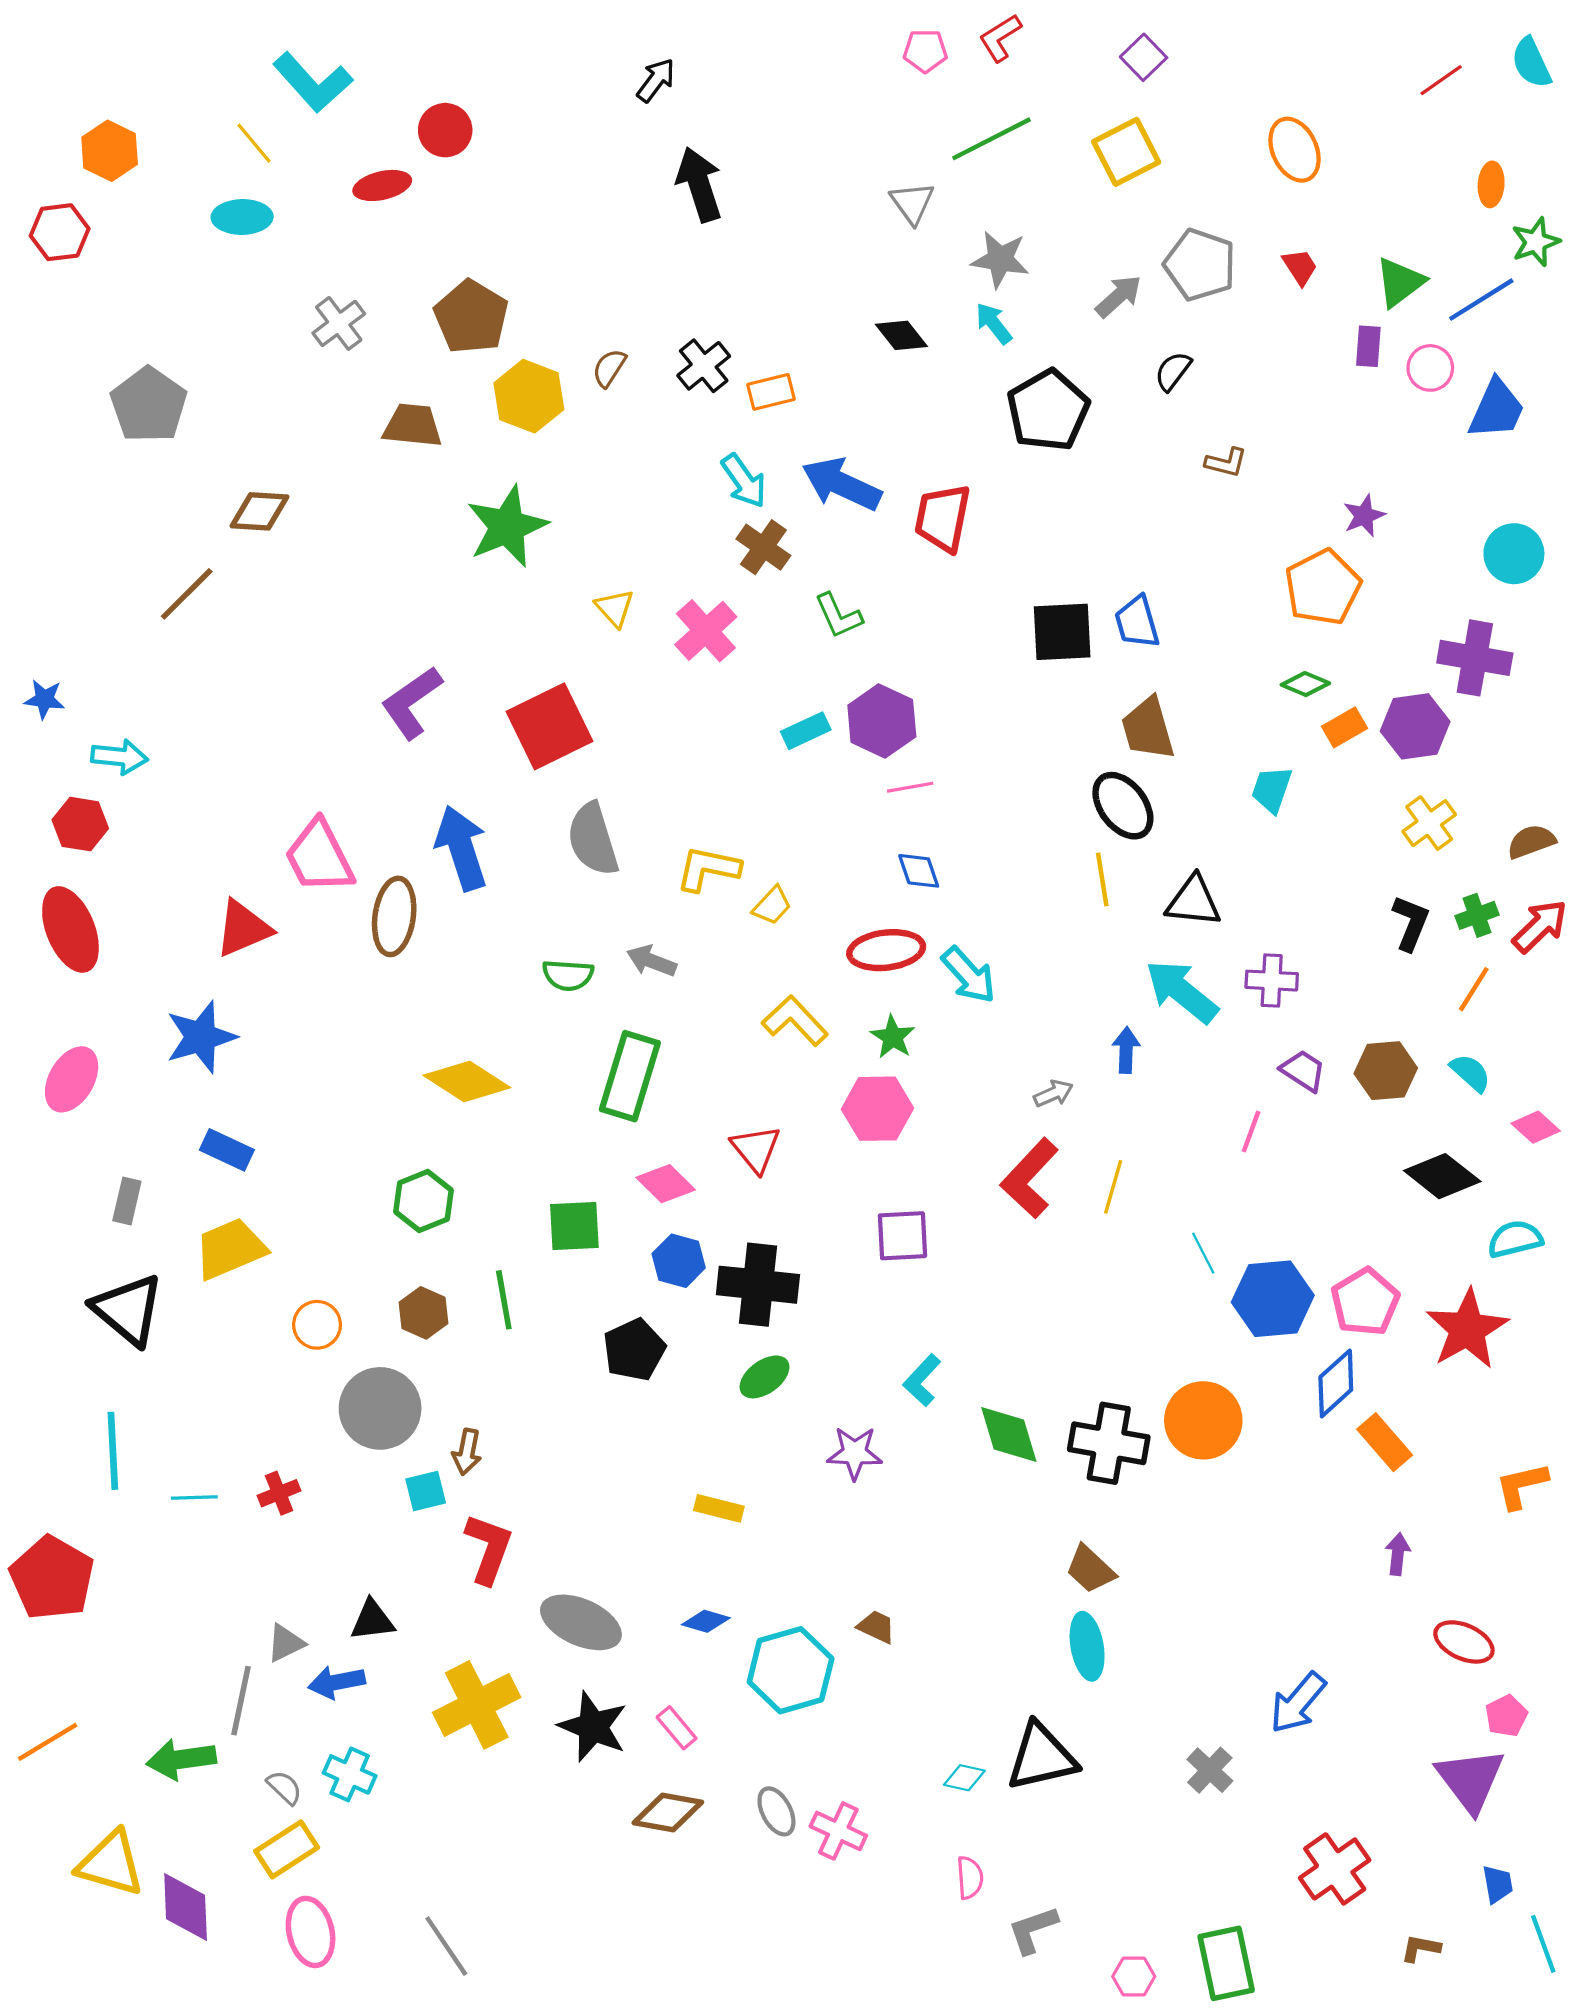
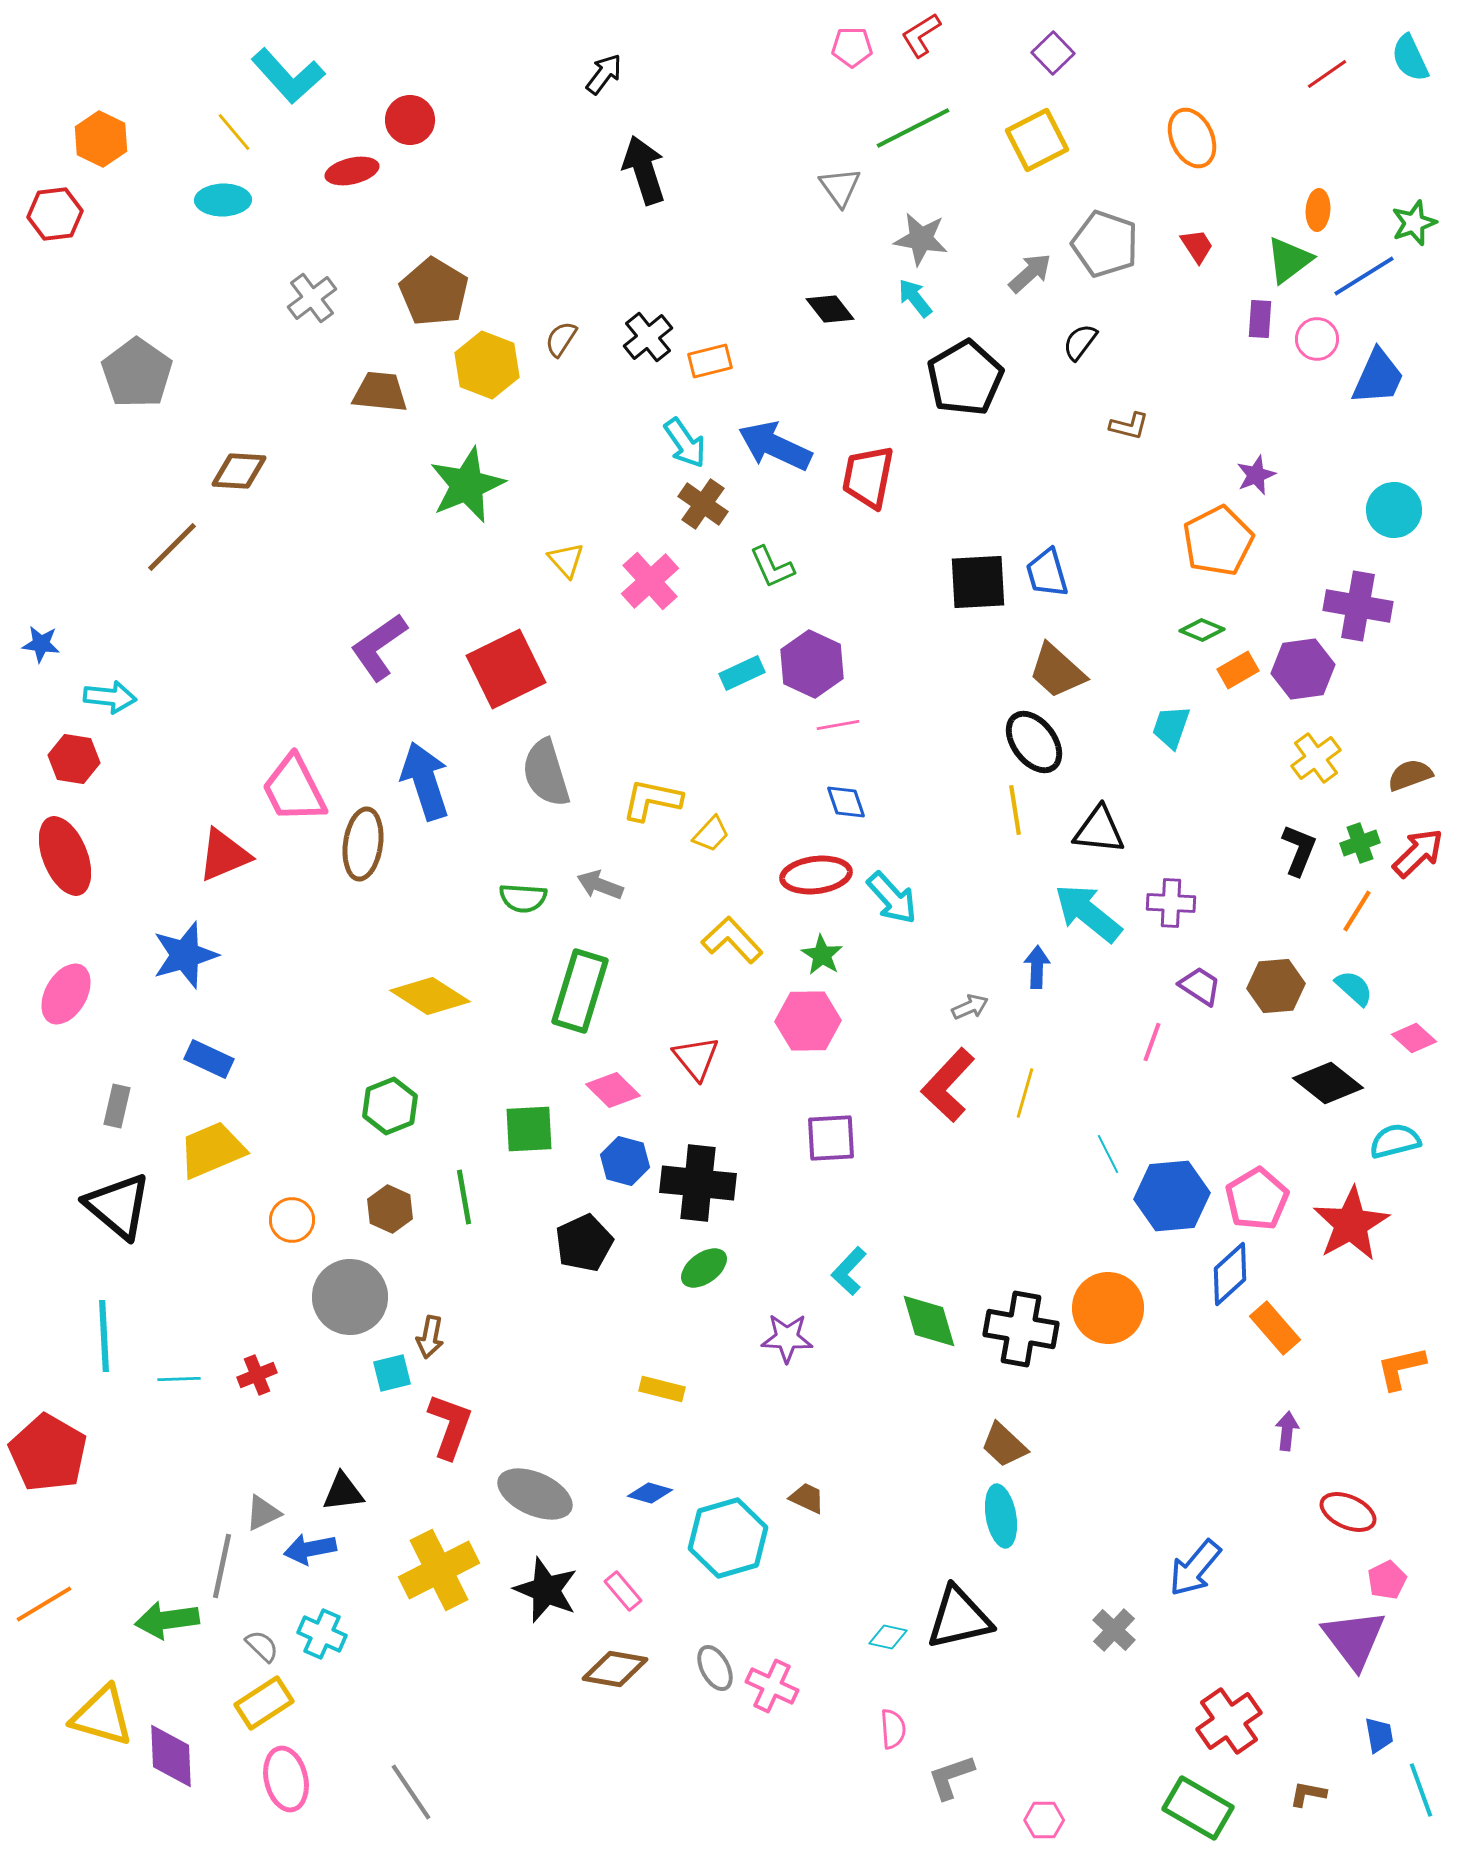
orange ellipse: (1491, 184) -> (1318, 210), moved
brown trapezoid: (1148, 729) -> (1057, 671), turned -32
green rectangle: (1226, 1963) -> (1198, 1808), moved, turned -48

